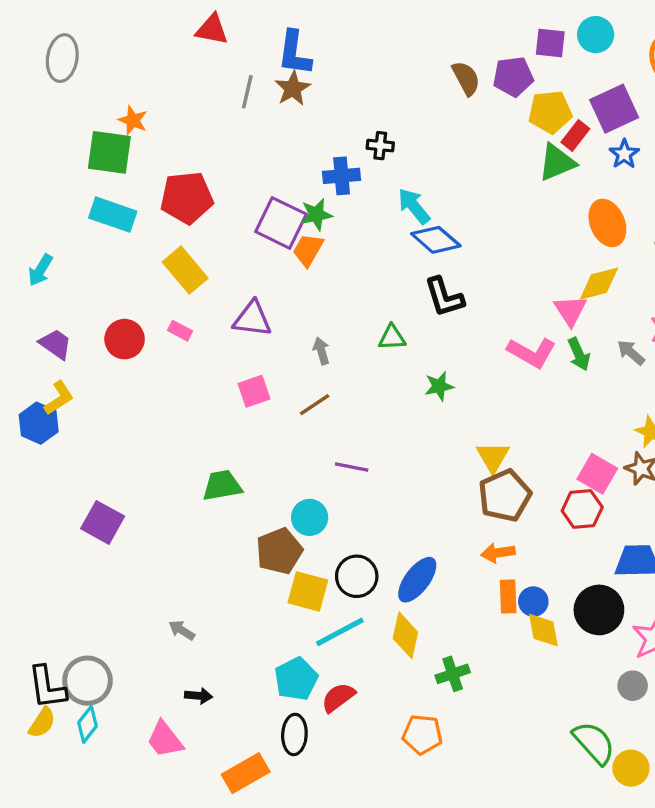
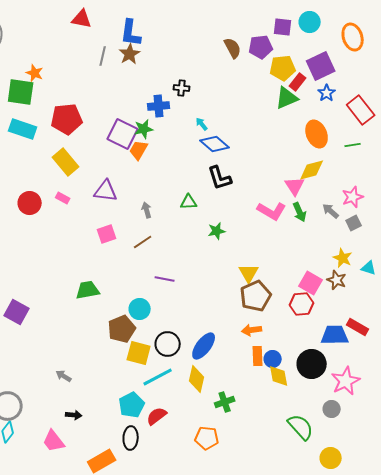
cyan arrow: (414, 206) -> (202, 124), size x0.6
green semicircle: (594, 743) -> (301, 427), moved

